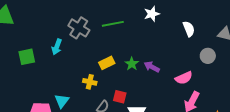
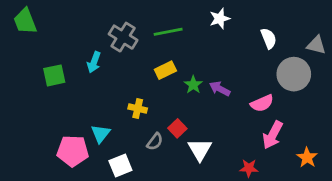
gray circle: (208, 56) -> (294, 74), size x1.6
yellow rectangle: (107, 63) -> (165, 70), moved
red square: (120, 97) -> (177, 128), turned 32

